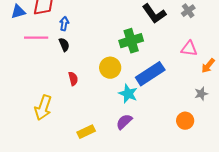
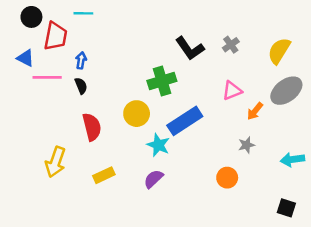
blue triangle: (18, 12) -> (25, 58), moved, turned 42
pink triangle: (189, 49) -> (232, 91), turned -30
red semicircle: (73, 79) -> (92, 127), size x1.6
yellow rectangle: (86, 132) -> (104, 175), moved

